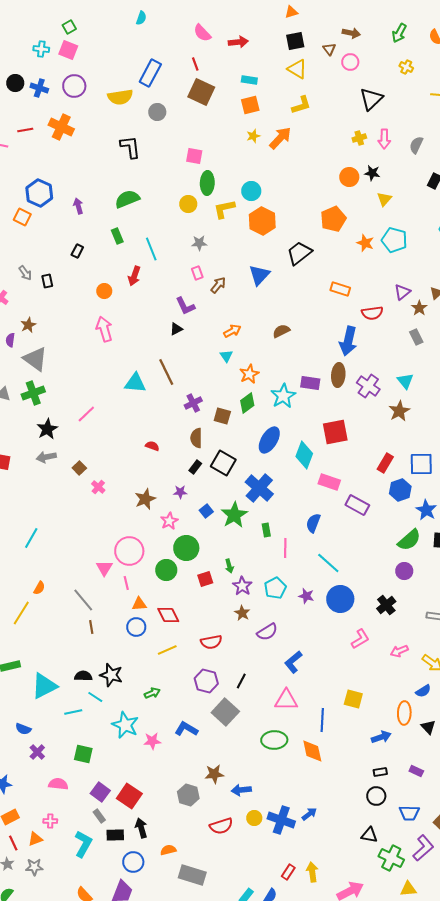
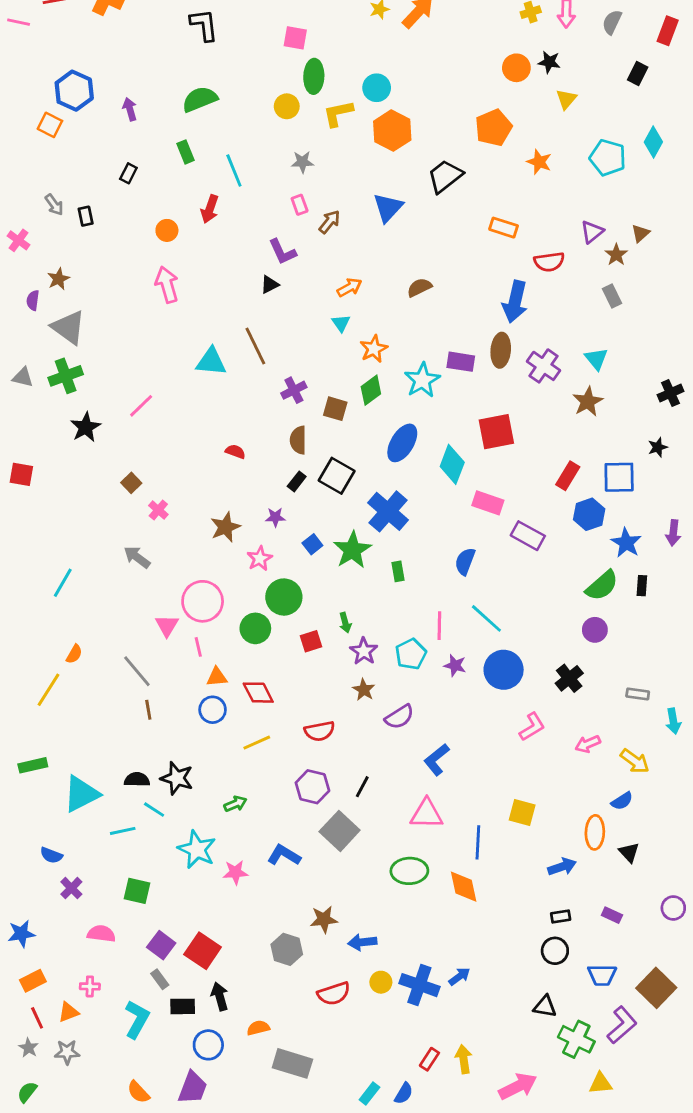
cyan pentagon: (394, 240) -> (608, 158), moved
gray arrow: (46, 457) -> (137, 557), moved, turned 48
pink line: (285, 548) -> (439, 626), moved

